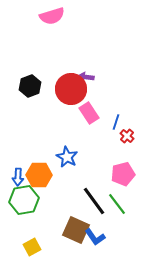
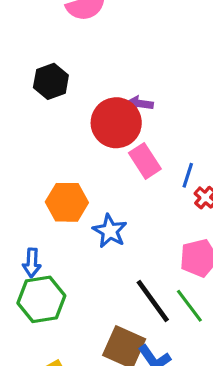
black hexagon: (30, 86) -> (51, 81), moved
orange hexagon: (39, 175) -> (67, 202), moved

